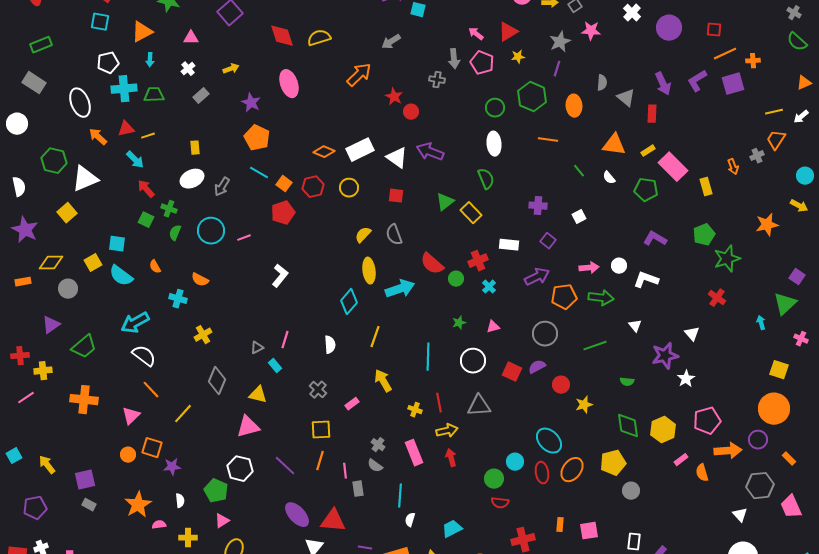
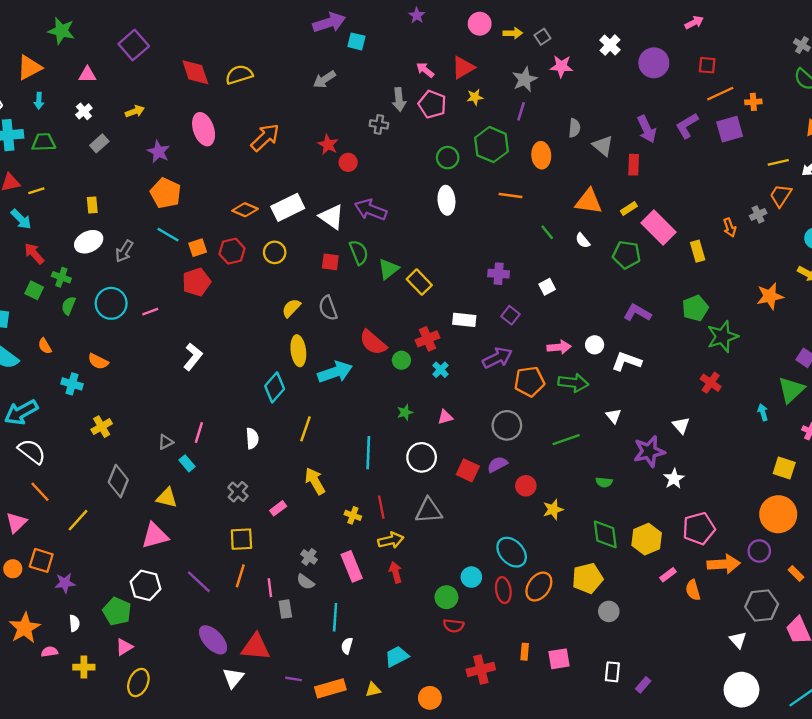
orange arrow: (359, 75) -> (265, 137), moved
green semicircle: (486, 179) -> (359, 252), moved
orange square: (284, 184) -> (198, 248), turned 35

